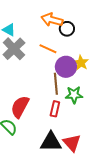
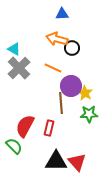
yellow star: (81, 63) -> (85, 93), moved
green star: (74, 95) -> (89, 114), moved
red rectangle: (55, 109) -> (49, 128), moved

